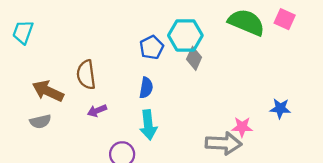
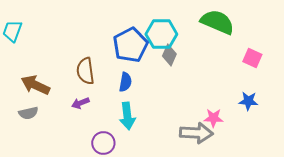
pink square: (285, 19) -> (252, 58), moved
blue pentagon: (152, 47) -> (130, 45), size x1.6
brown semicircle: (86, 75) -> (85, 71), moved

